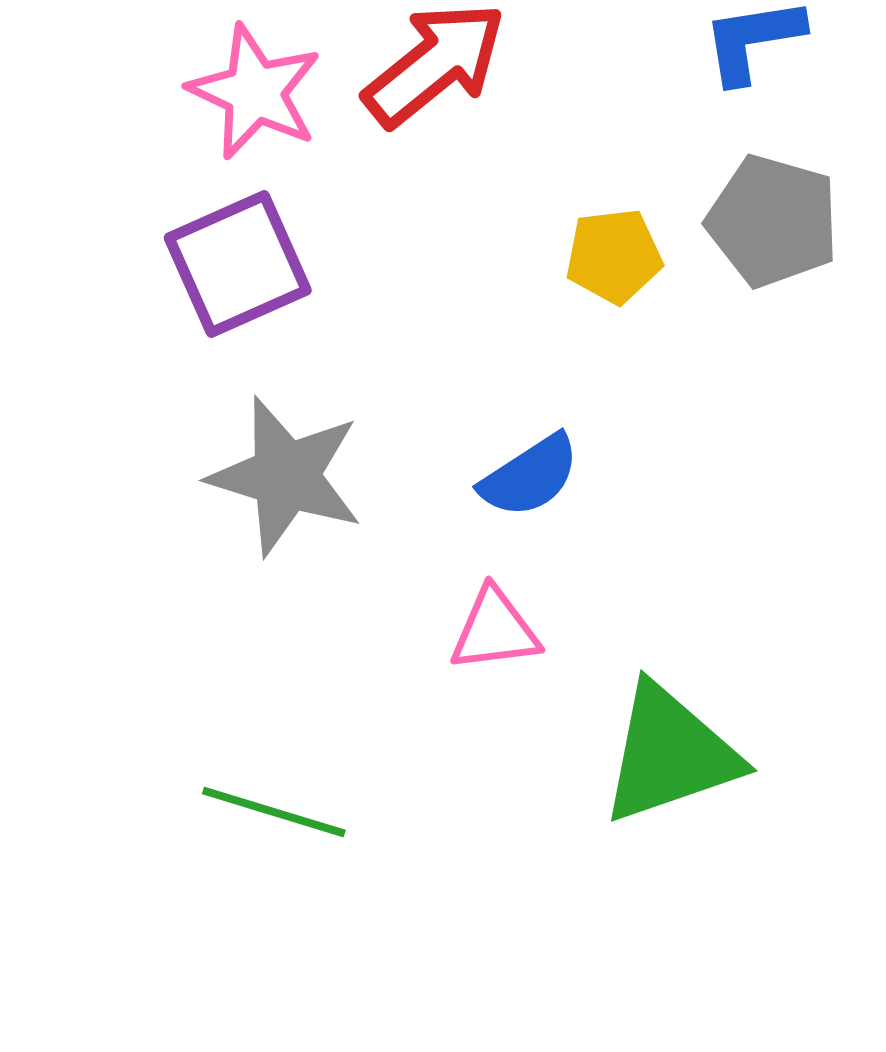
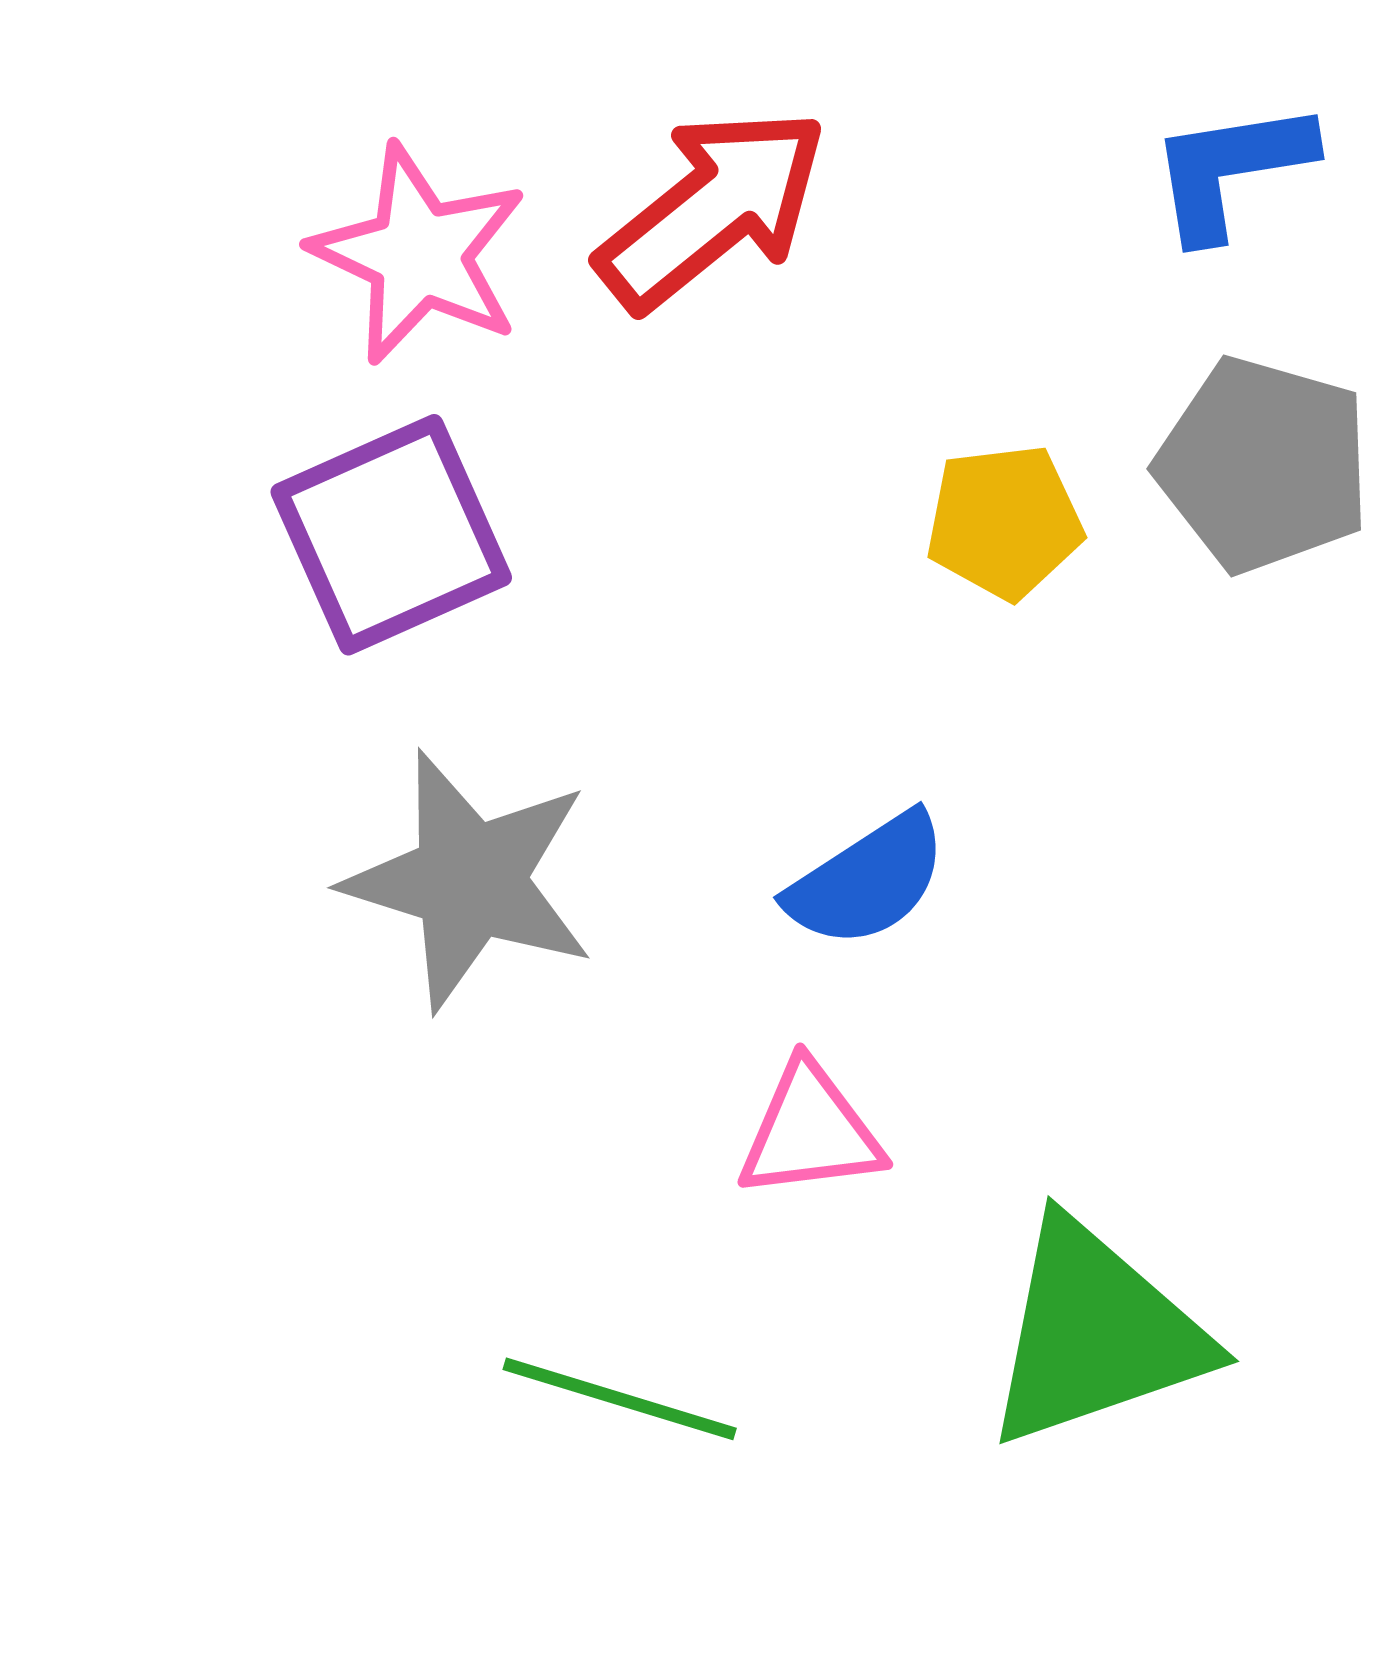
green line: (274, 812) -> (620, 1399), moved

